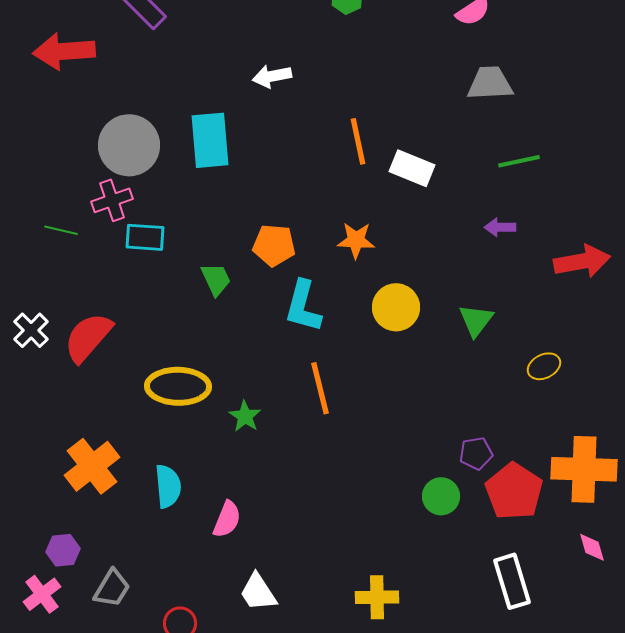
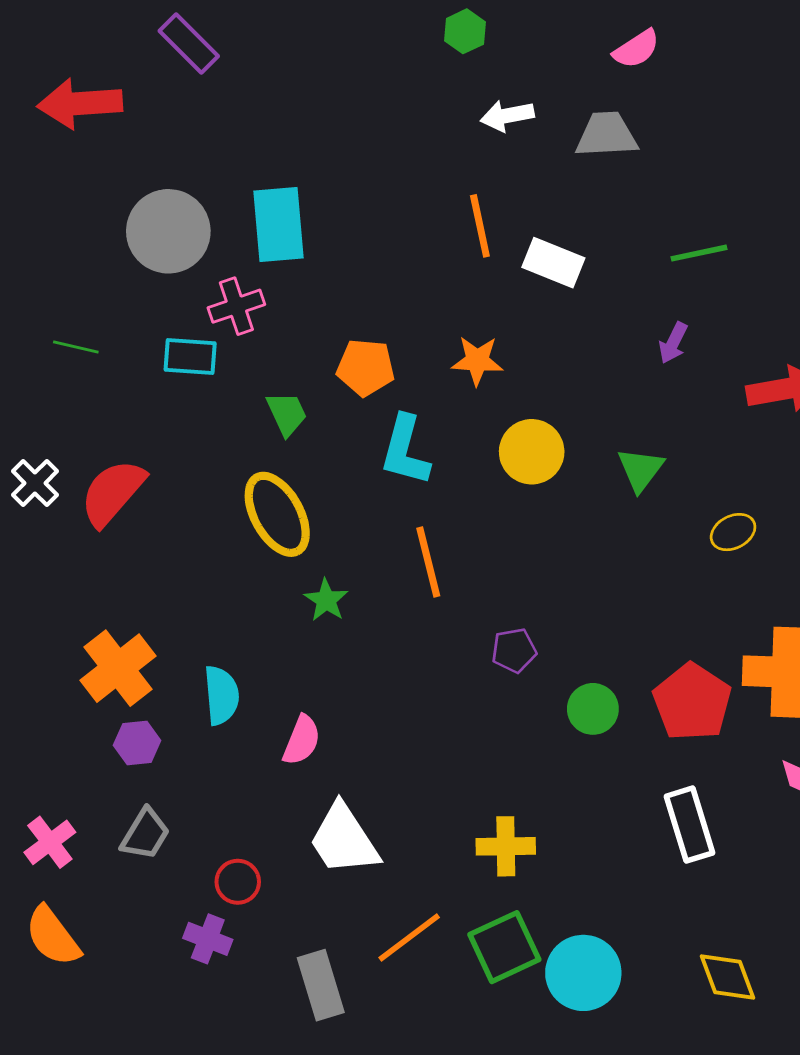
white arrow: (272, 76) -> (507, 116), moved
gray trapezoid: (490, 83) -> (606, 135), moved
pink cross: (112, 200) -> (236, 306), moved
purple arrow: (500, 227) -> (673, 343), turned -64
yellow ellipse: (178, 386) -> (277, 514), moved, turned 60
purple pentagon: (476, 453) -> (514, 650), moved
purple hexagon: (63, 550) -> (137, 743), moved
white trapezoid: (258, 592) -> (344, 840), size x1.4

